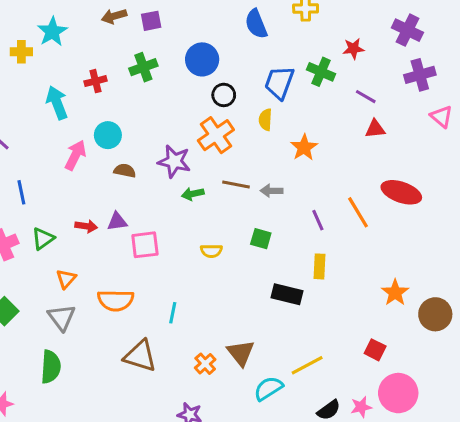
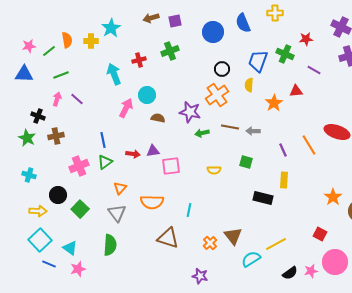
blue circle: (202, 59) -> (213, 32), moved
red triangle: (375, 129) -> (296, 91), moved
blue line: (21, 192) -> (103, 140), moved

